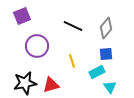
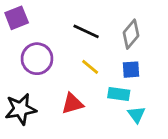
yellow line: (72, 61) -> (90, 67), moved, turned -32
cyan rectangle: (97, 72) -> (119, 94), turned 35
red triangle: (51, 85) -> (72, 104), moved

